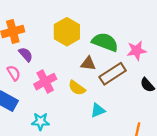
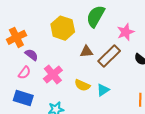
green semicircle: (105, 42) -> (96, 16), moved, turned -70
pink semicircle: (14, 73) -> (24, 73), turned 80
yellow semicircle: (77, 88) -> (82, 85), moved

